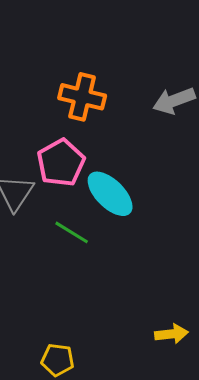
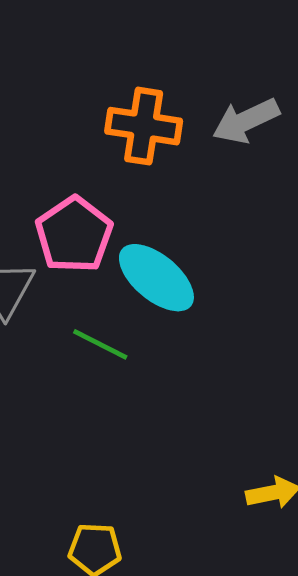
orange cross: (82, 97) -> (144, 126), moved

